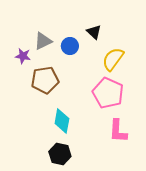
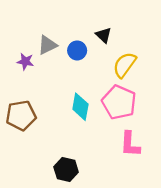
brown pentagon: (45, 80) -> (21, 115), moved
cyan diamond: (62, 121) -> (80, 107), moved

